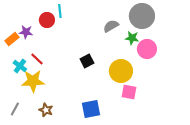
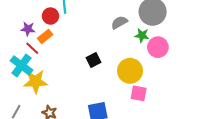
orange rectangle: (12, 39) -> (45, 36), moved
red line: (37, 59) -> (32, 48), moved
cyan cross: (20, 66) -> (21, 65), size x1.5

